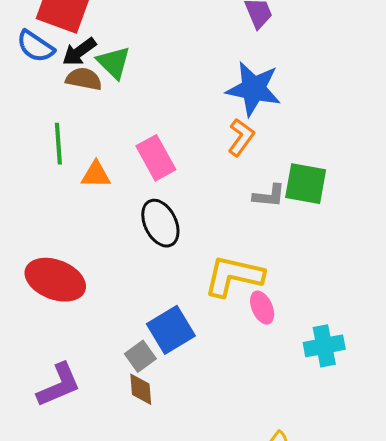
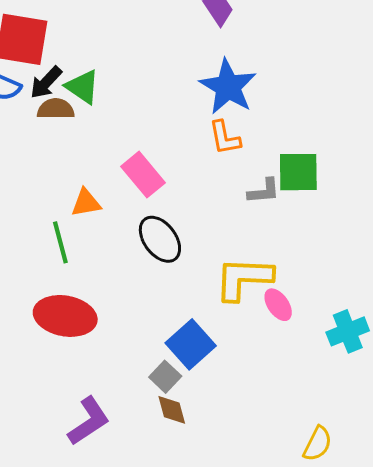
blue star: (254, 89) -> (228, 87), turned 30
orange L-shape: (241, 137) -> (225, 138), turned 144
green line: (58, 144) -> (60, 242), moved

